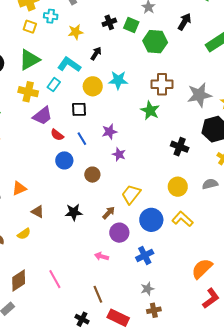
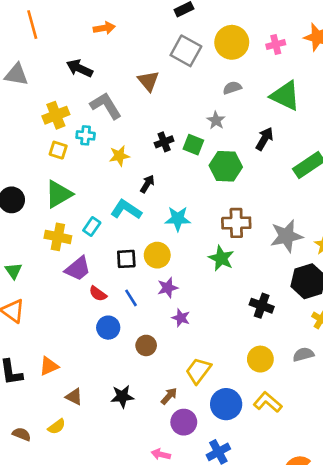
cyan L-shape: (69, 65) -> (126, 210), moved
yellow circle: (93, 86) -> (157, 255), moved

